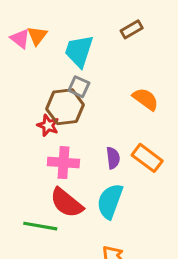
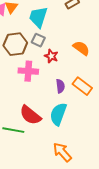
brown hexagon: (65, 107) -> (15, 44), moved
red star: (48, 125) -> (51, 56), moved
pink cross: (63, 163) -> (28, 71), moved

